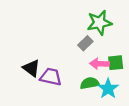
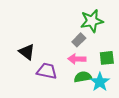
pink arrow: (99, 64) -> (77, 59), moved
black triangle: (31, 68) -> (27, 52), moved

